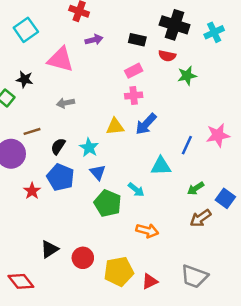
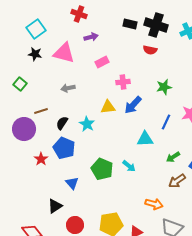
black rectangle: (137, 40) -> (130, 24), moved
pink rectangle: (134, 71) -> (102, 62), moved
green star: (187, 76) -> (164, 87), moved
black star: (25, 79) -> (35, 54), moved
blue triangle: (98, 172) -> (72, 183), moved
cyan arrow: (136, 190) -> (129, 166), moved
orange arrow: (147, 231) -> (154, 204), moved
red circle: (83, 258) -> (75, 225), moved

